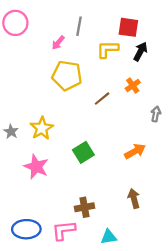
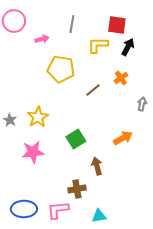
pink arrow: (58, 43) -> (42, 39), moved, turned -144
pink star: (36, 167) -> (33, 152), turned -30
brown arrow: (134, 198) -> (97, 166), moved

